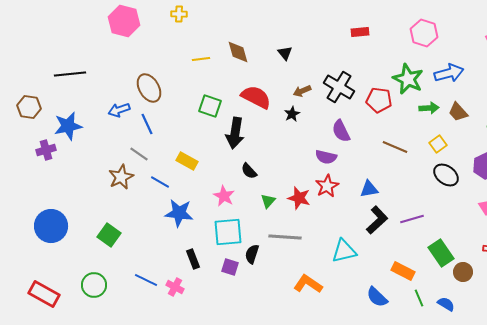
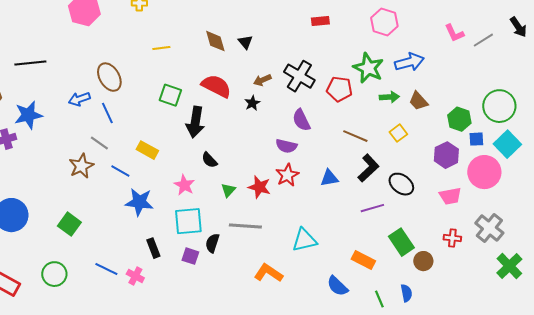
brown diamond: (238, 52) -> (215, 41), moved
black ellipse: (446, 175) -> (401, 184), moved
black L-shape: (377, 220) -> (368, 168), moved
green line: (419, 298) -> (379, 299), moved
blue semicircle: (446, 304) -> (406, 293), turned 48

